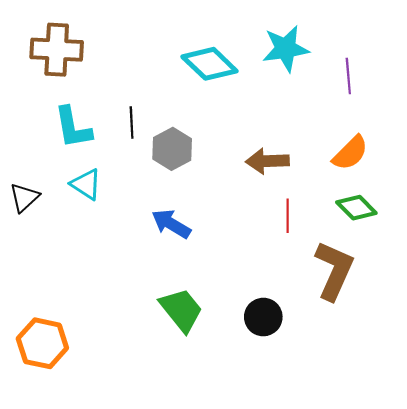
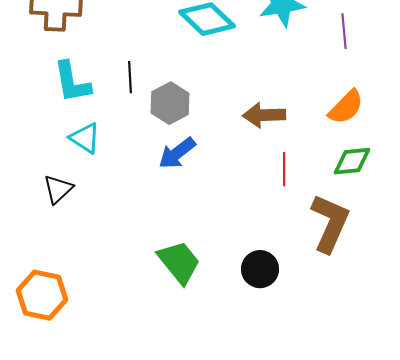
black triangle: (24, 197) -> (58, 189), moved
green diamond: (356, 208) -> (352, 161), turned -51
blue arrow: (171, 224) -> (177, 153), moved, turned -69

